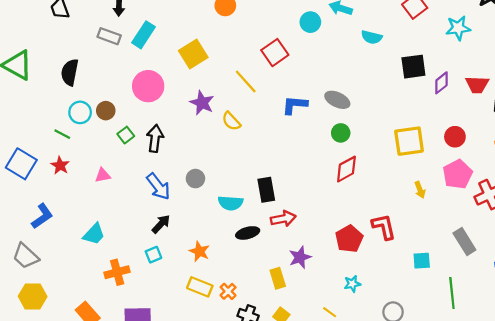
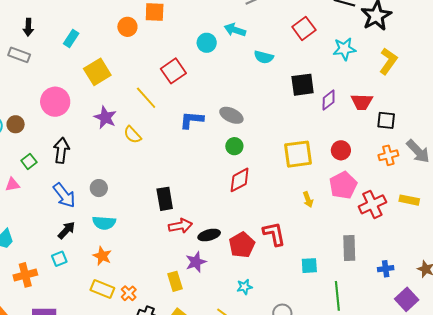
cyan rectangle: (143, 35) -> (71, 38), moved, size x0.7
green square: (126, 135) -> (29, 161), moved
cyan semicircle: (231, 203) -> (104, 223), moved
black ellipse: (248, 233) -> (209, 235), moved
gray rectangle: (464, 241) -> (349, 248), turned 30

